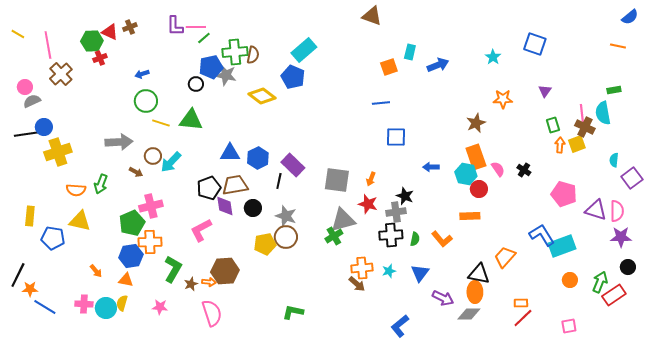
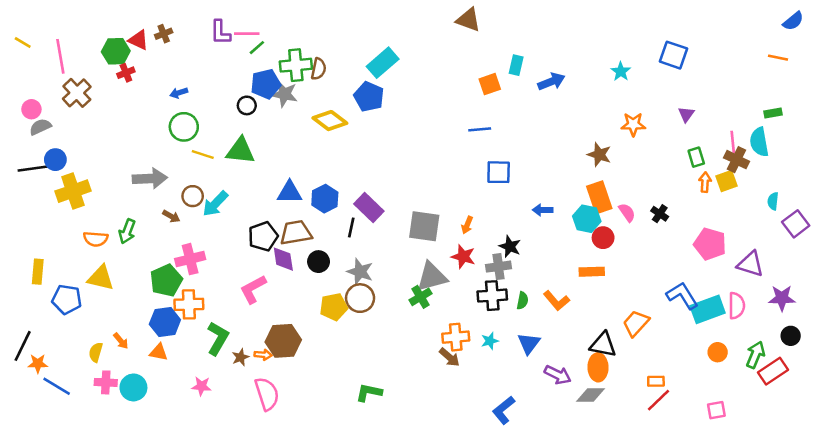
brown star: (476, 123) -> (599, 155), turned -30
pink semicircle: (617, 211) -> (737, 306), moved
yellow semicircle: (122, 303) -> (96, 352), moved

